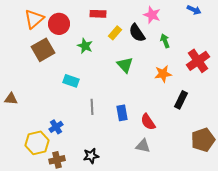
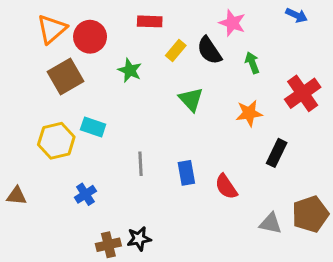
cyan rectangle: (71, 81) -> (93, 127), moved
brown triangle: (11, 99) -> (17, 196), moved
yellow hexagon: (37, 143) -> (56, 141), moved
gray triangle: (143, 146) -> (271, 223), moved
brown cross: (57, 160) -> (108, 245), moved

